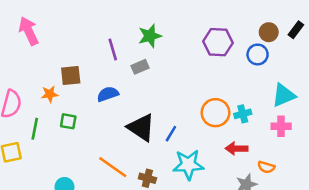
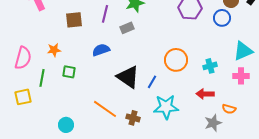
purple line: (113, 50) -> (105, 14), turned 30
brown square: (71, 76) -> (74, 20), moved
orange circle: (215, 113) -> (176, 60), moved

